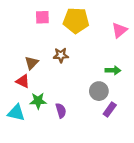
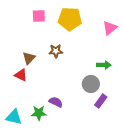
green star: (38, 101) -> (39, 113), moved
purple semicircle: (61, 111) -> (56, 102), turned -48
cyan triangle: (16, 113) -> (14, 117), moved

